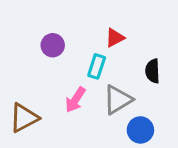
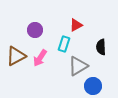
pink arrow: (75, 100) -> (40, 58), moved
brown triangle: (24, 118) -> (16, 56), moved

